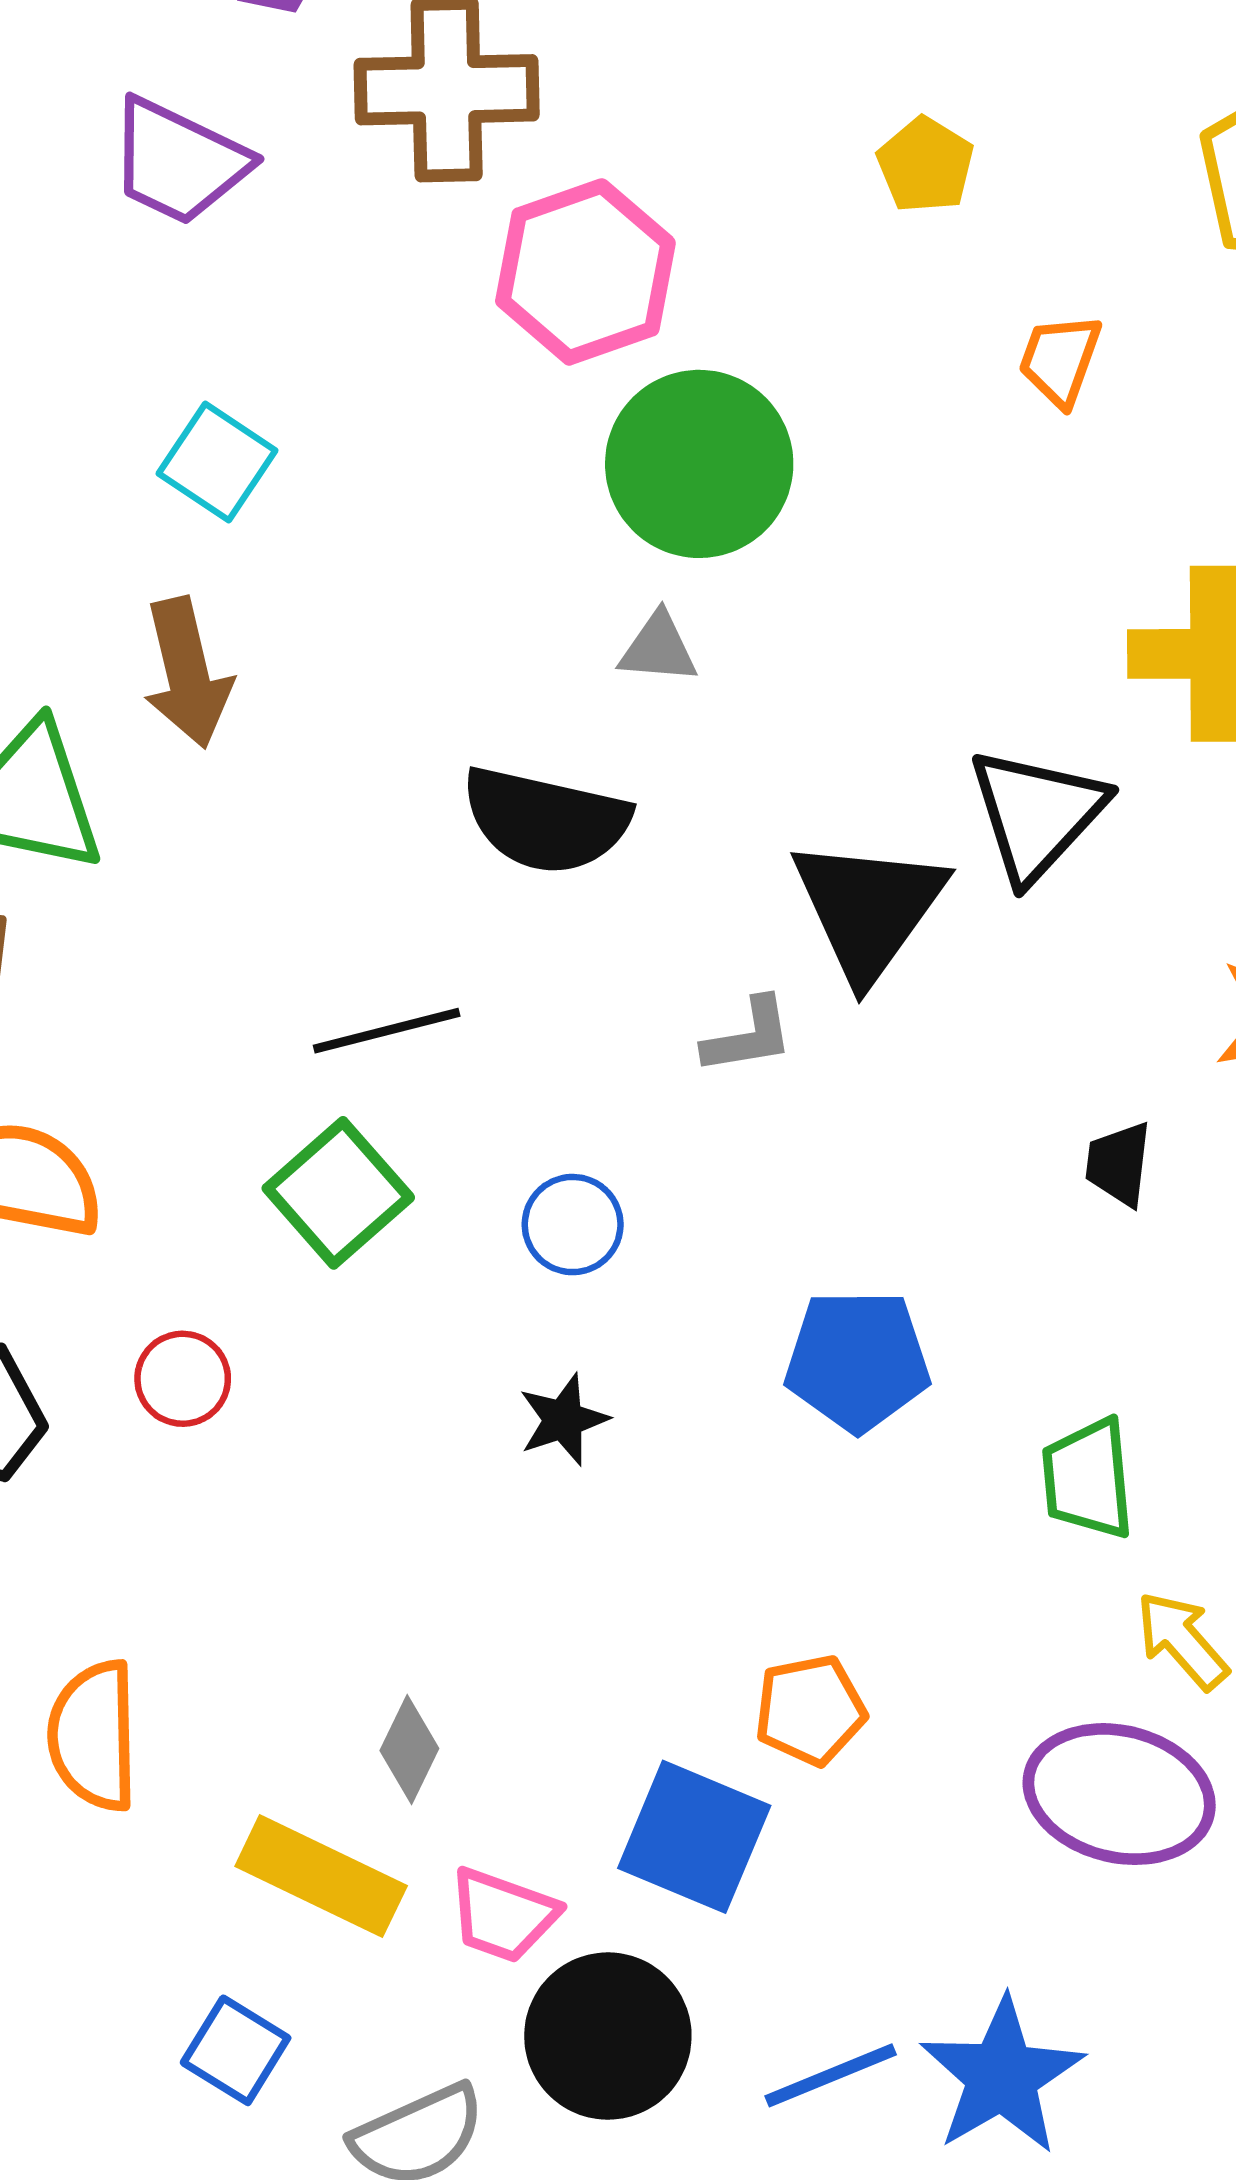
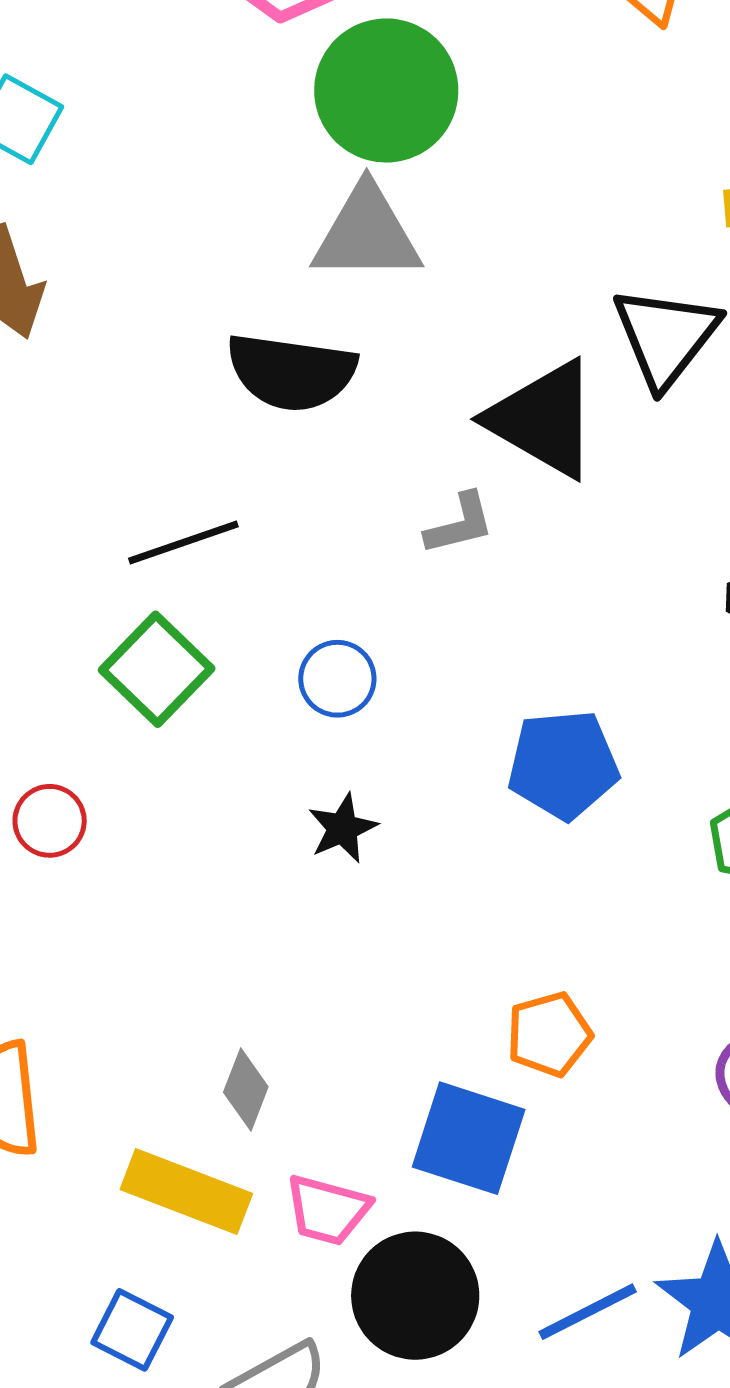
gray triangle: (658, 648) -> (367, 234), size x1.8
black triangle: (868, 909) -> (543, 419), turned -31

